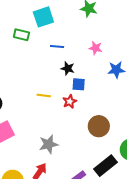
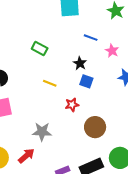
green rectangle: (21, 35) -> (40, 49), moved
blue line: (57, 47) -> (91, 38), moved
red star: (70, 101) -> (72, 105), moved

